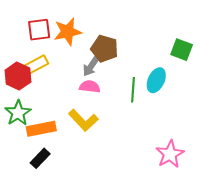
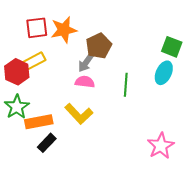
brown pentagon: (105, 49) -> (99, 46), turned 30
cyan ellipse: (156, 80) -> (164, 73), moved
black rectangle: (40, 158) -> (47, 143), moved

